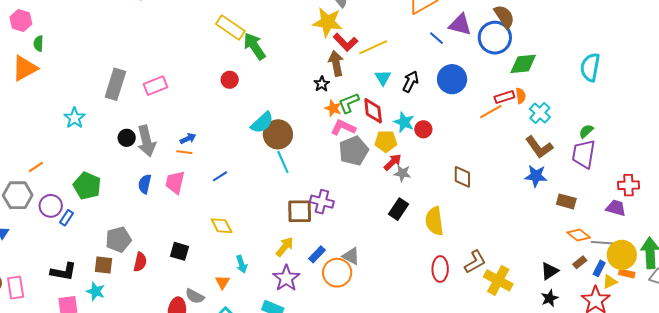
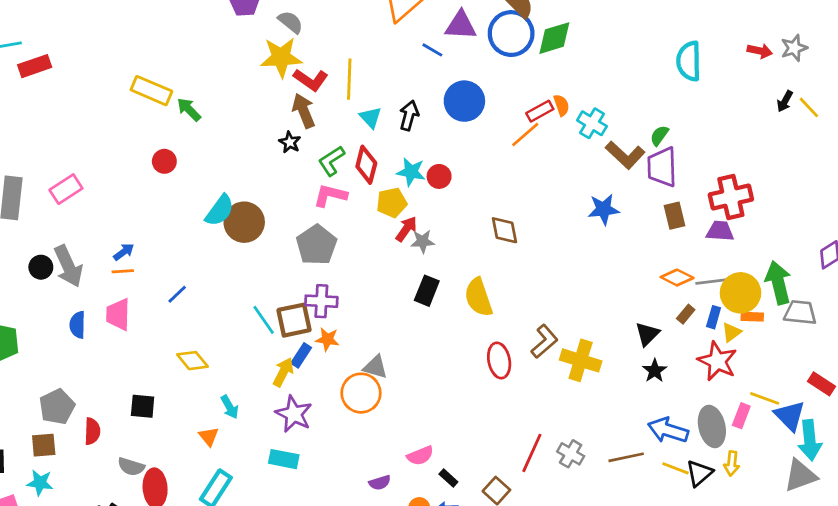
green arrow: (254, 46) -> (189, 109), size x0.7
yellow line: (373, 47) -> (349, 79), turned -52
green diamond: (523, 64) -> (554, 38), moved
cyan semicircle: (590, 67) -> (689, 61), moved
orange star: (333, 108) -> (327, 339), moved
red diamond: (373, 111) -> (366, 165), turned 32
brown L-shape: (539, 147) -> (625, 155), moved
gray pentagon: (354, 151) -> (317, 245), moved
cyan line: (283, 162) -> (264, 320), moved
red cross: (628, 185) -> (731, 197), size x1.4
brown rectangle: (566, 201) -> (674, 216), moved, turned 72
blue rectangle: (317, 254) -> (301, 355), moved
gray semicircle: (195, 296) -> (131, 467), moved

